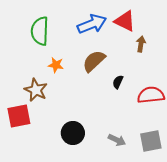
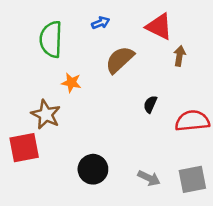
blue arrow: (92, 24) -> (101, 23), moved, size x0.5
brown semicircle: (94, 61) -> (120, 60), moved

